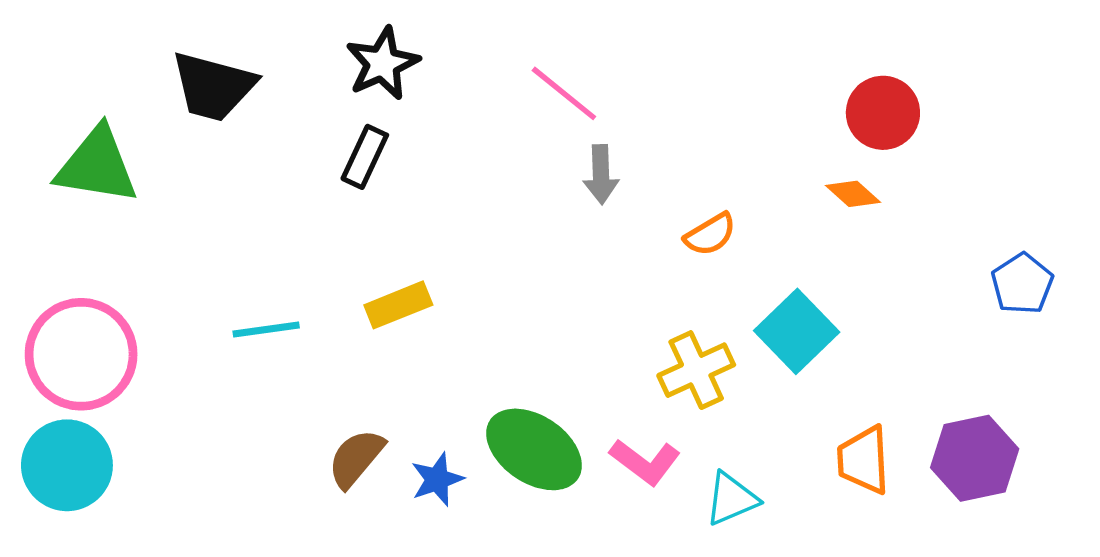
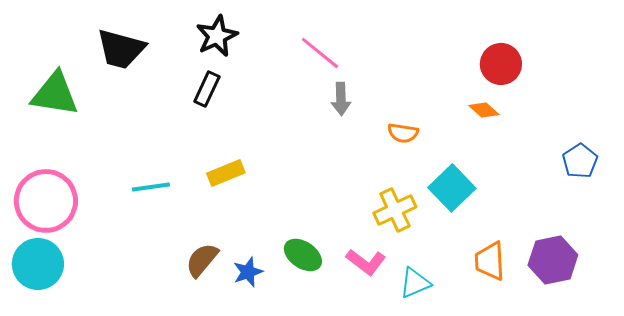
orange semicircle: (710, 234) -> (403, 133), turned 40
green ellipse: (534, 449) -> (303, 255), size x0.7

